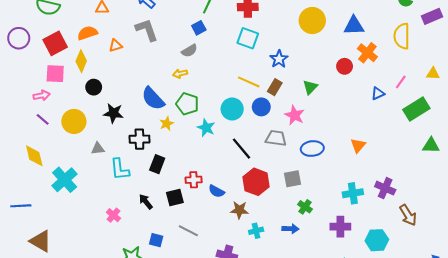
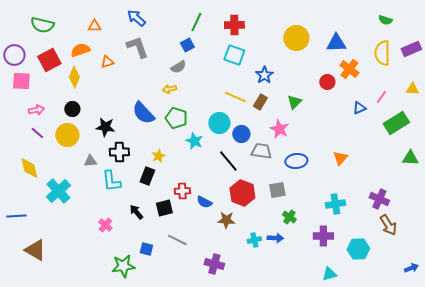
purple rectangle: (432, 16) -> (411, 49), moved
pink square: (55, 74) -> (21, 81), moved
black circle: (94, 87) -> (72, 109), moved
blue circle: (261, 107) -> (241, 134), moved
yellow star: (167, 124) -> (158, 156), moved
black cross: (139, 139) -> (119, 152), moved
purple cross: (385, 188) -> (379, 199), moved
cyan cross: (256, 231) -> (254, 240), moved

